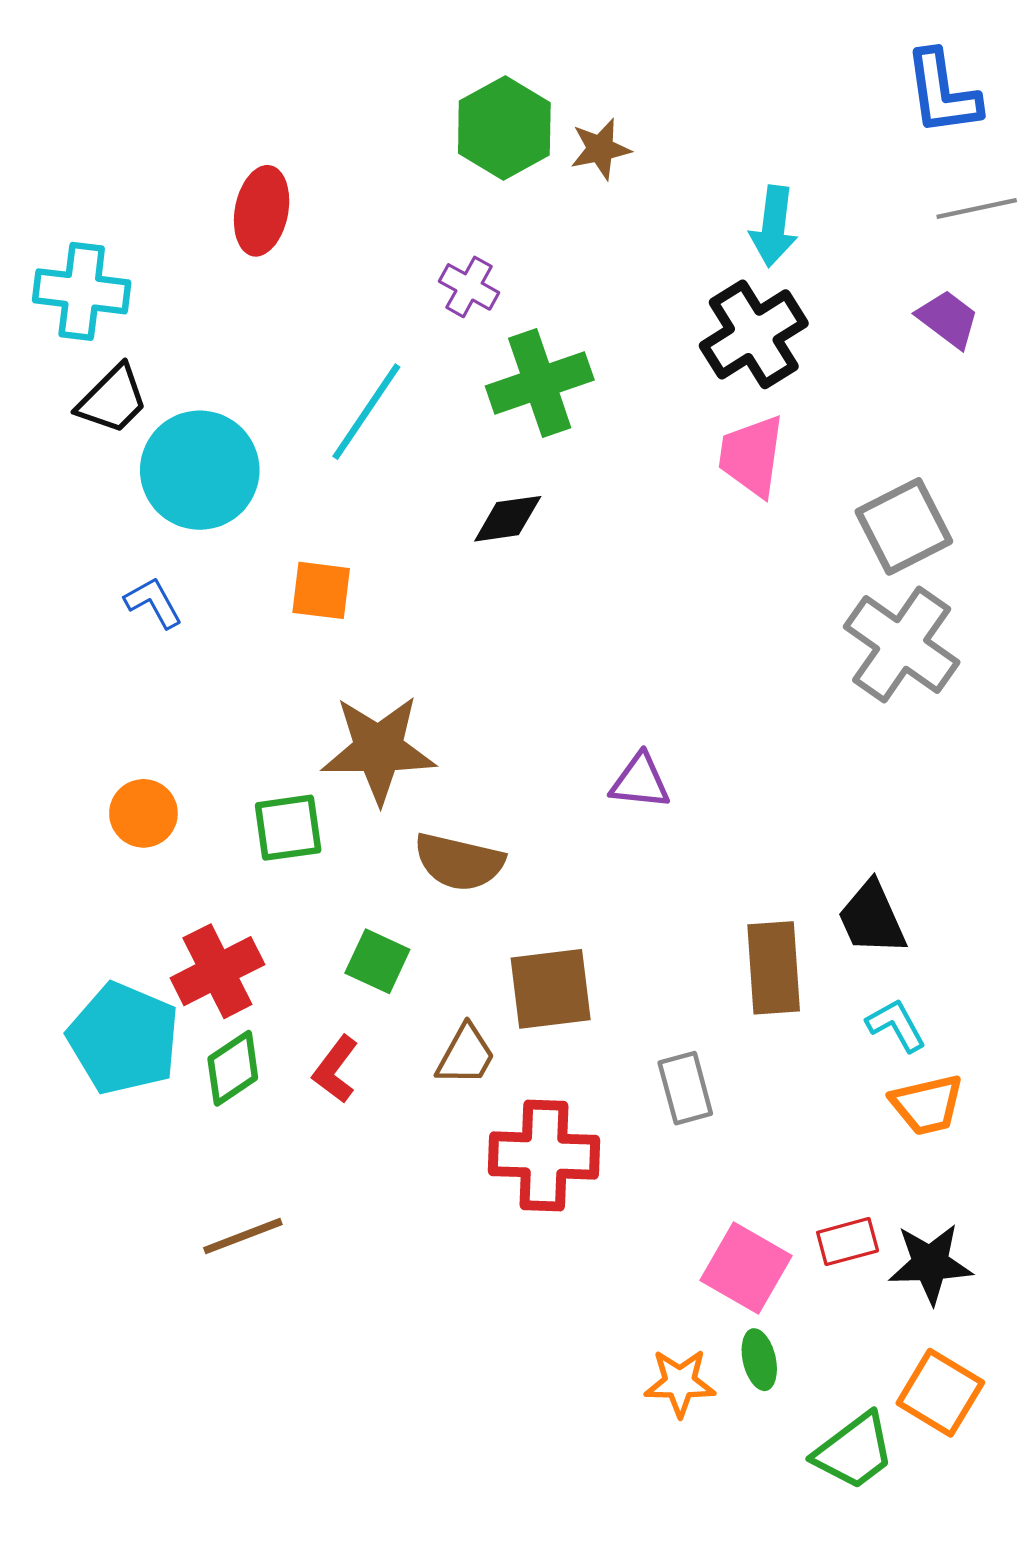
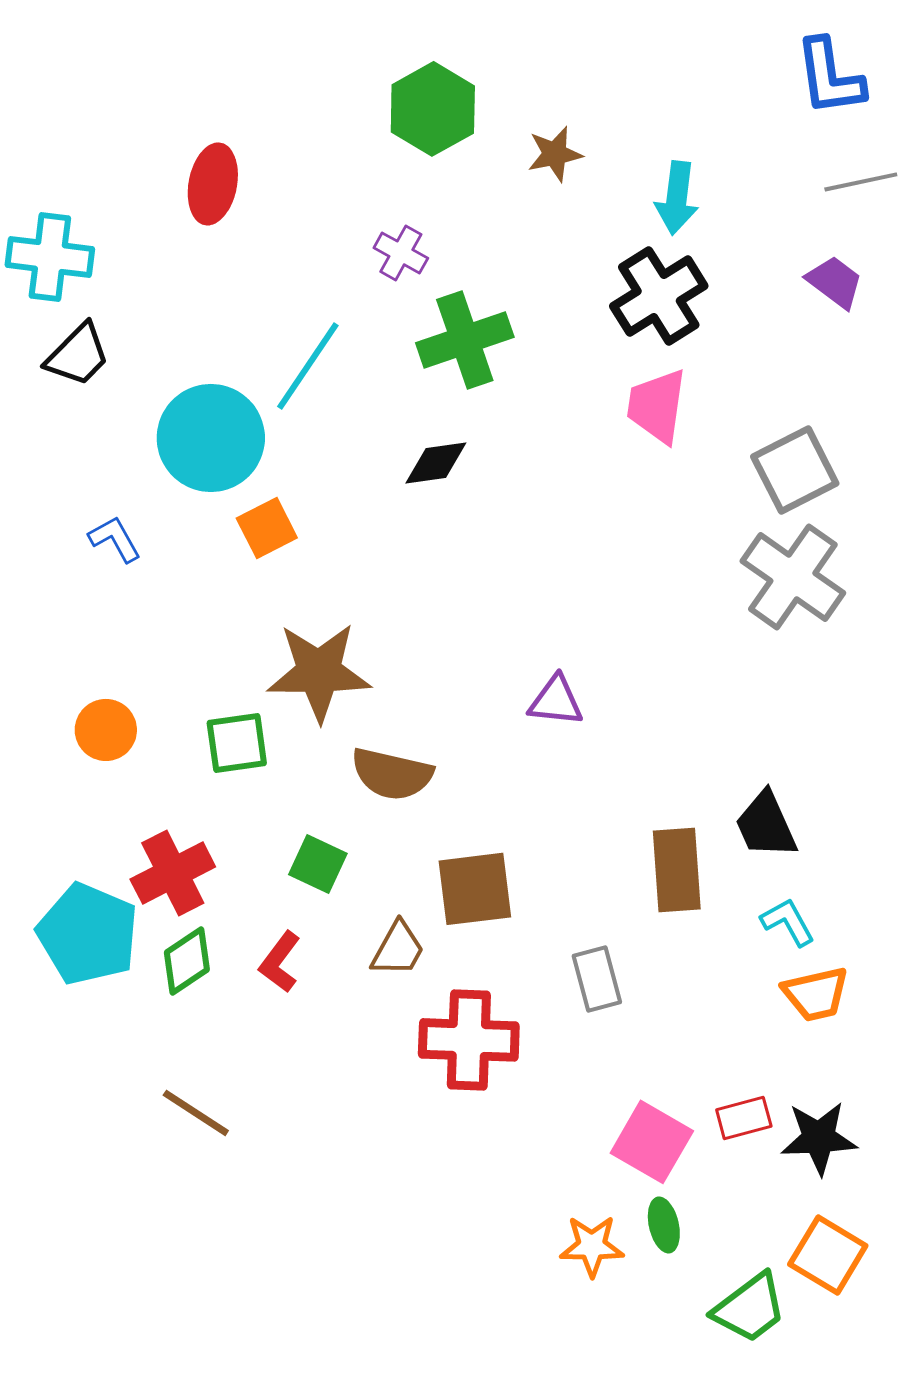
brown star: (600, 149) -> (555, 154), moved
cyan circle: (200, 470) -> (211, 438), moved
orange square: (321, 590) -> (267, 528), turned -34
brown line: (243, 1236) -> (196, 1113), turned 54

